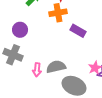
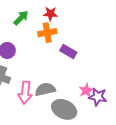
pink arrow: (37, 70) -> (25, 93), size x1.5

